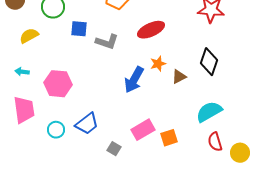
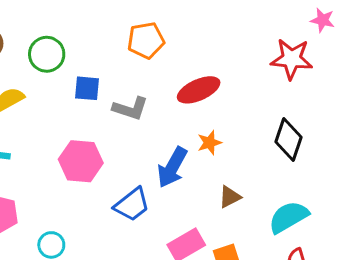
brown triangle: (179, 77) -> (230, 197), moved
pink hexagon: (58, 84) -> (81, 161), moved
blue trapezoid: (87, 124) -> (132, 205), moved

